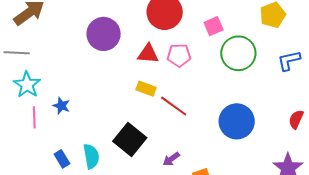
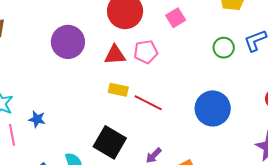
green circle: (238, 53) -> (224, 48), moved, size x0.6

